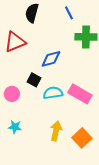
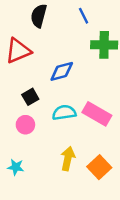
black square: (34, 80) -> (30, 97), moved, turned 32
pink circle: (12, 94) -> (25, 125), moved
cyan star: (15, 127) -> (16, 167), moved

